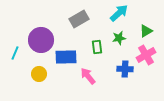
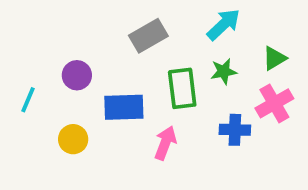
purple circle: (41, 40) -> (77, 75), size x0.6
green rectangle: (97, 47) -> (182, 88), size x1.5
pink arrow: (88, 76) -> (165, 143), turned 60

